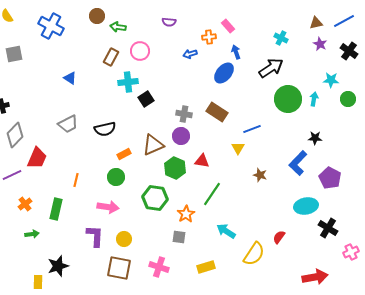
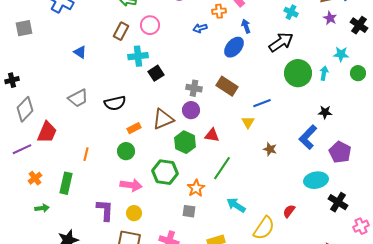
pink arrow: (108, 207) -> (131, 185), moved

